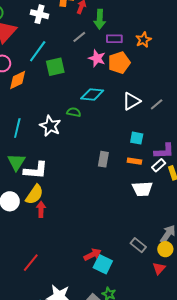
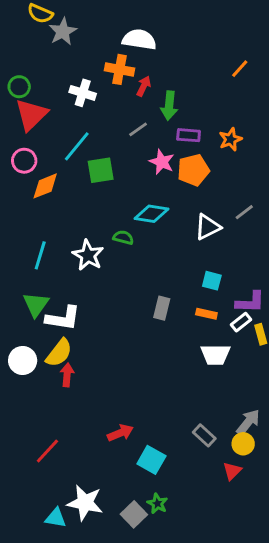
gray line: (157, 104) -> (244, 212), moved
red arrow: (92, 255) -> (120, 433), moved

